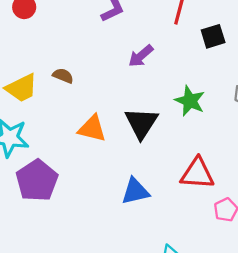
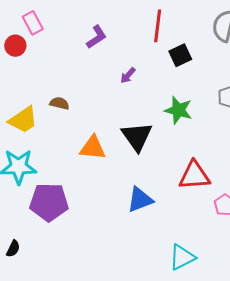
black square: (213, 36) -> (180, 55), moved
purple arrow: (141, 56) -> (128, 75), size x0.7
purple pentagon: (37, 180) -> (49, 202), turned -30

